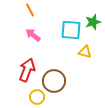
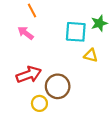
pink arrow: (33, 35) -> (26, 33), moved
red arrow: (27, 70) -> (29, 75), turned 50

